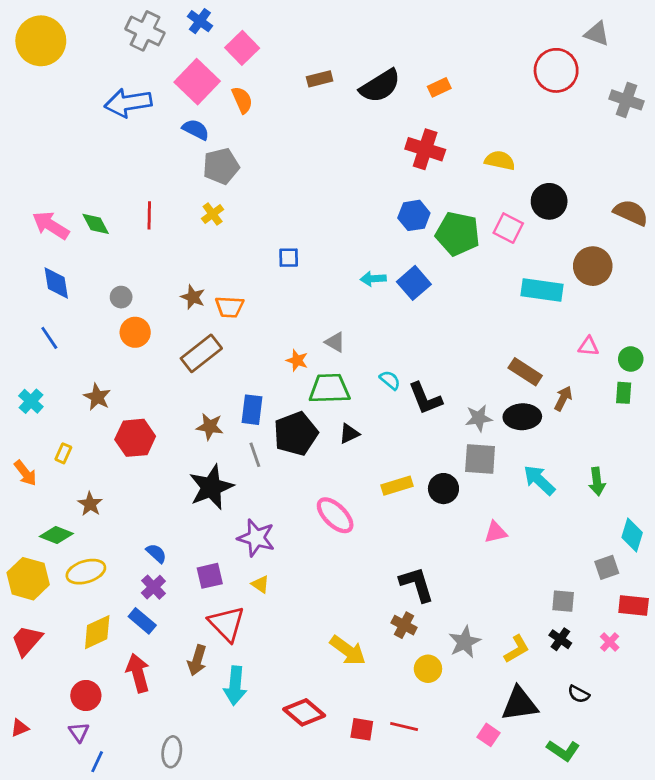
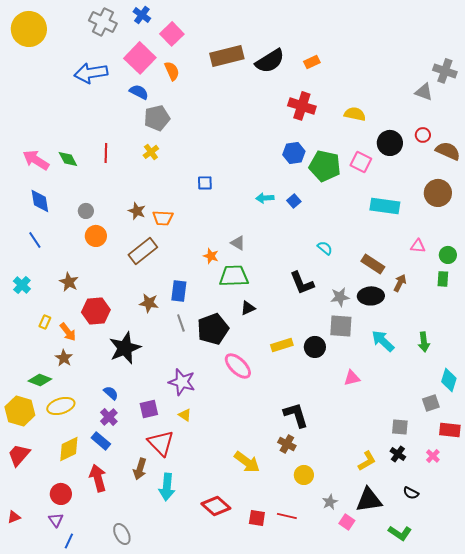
gray triangle: (597, 34) -> (424, 92), moved
red circle: (556, 70) -> (423, 135), moved, size x0.5
brown rectangle: (320, 79) -> (227, 56), size x1.8
brown circle: (593, 266) -> (438, 193), moved
blue square: (414, 283) -> (294, 201), size x0.6
cyan semicircle: (390, 380) -> (325, 248), moved
black pentagon: (296, 434) -> (213, 329), moved
orange arrow: (25, 473) -> (68, 332), moved
black star: (211, 487) -> (125, 348), moved
gray star: (465, 642) -> (330, 502), moved, size x0.7
gray ellipse: (172, 752) -> (122, 534), turned -35

